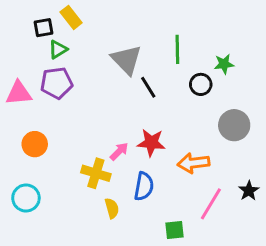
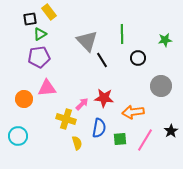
green star: (224, 64) -> (165, 40), moved
pink triangle: (19, 93) -> (47, 88), moved
green square: (175, 230) -> (120, 139), moved

